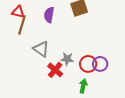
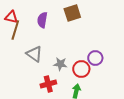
purple circle: (100, 64) -> (95, 58), moved
red cross: (55, 70) -> (48, 84), moved, turned 35

